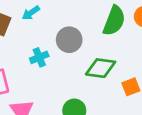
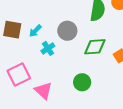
cyan arrow: (31, 13) -> (35, 31), moved

